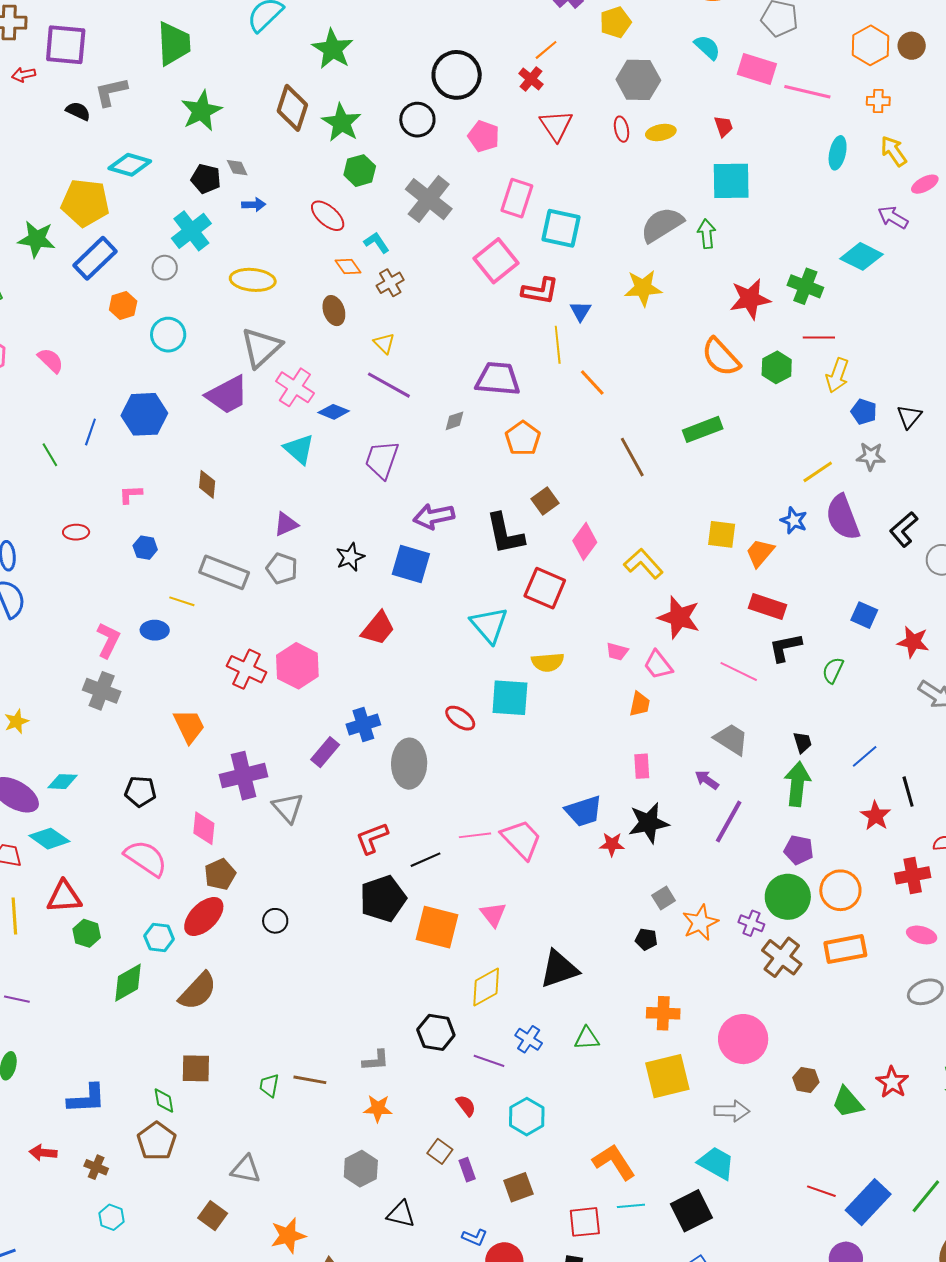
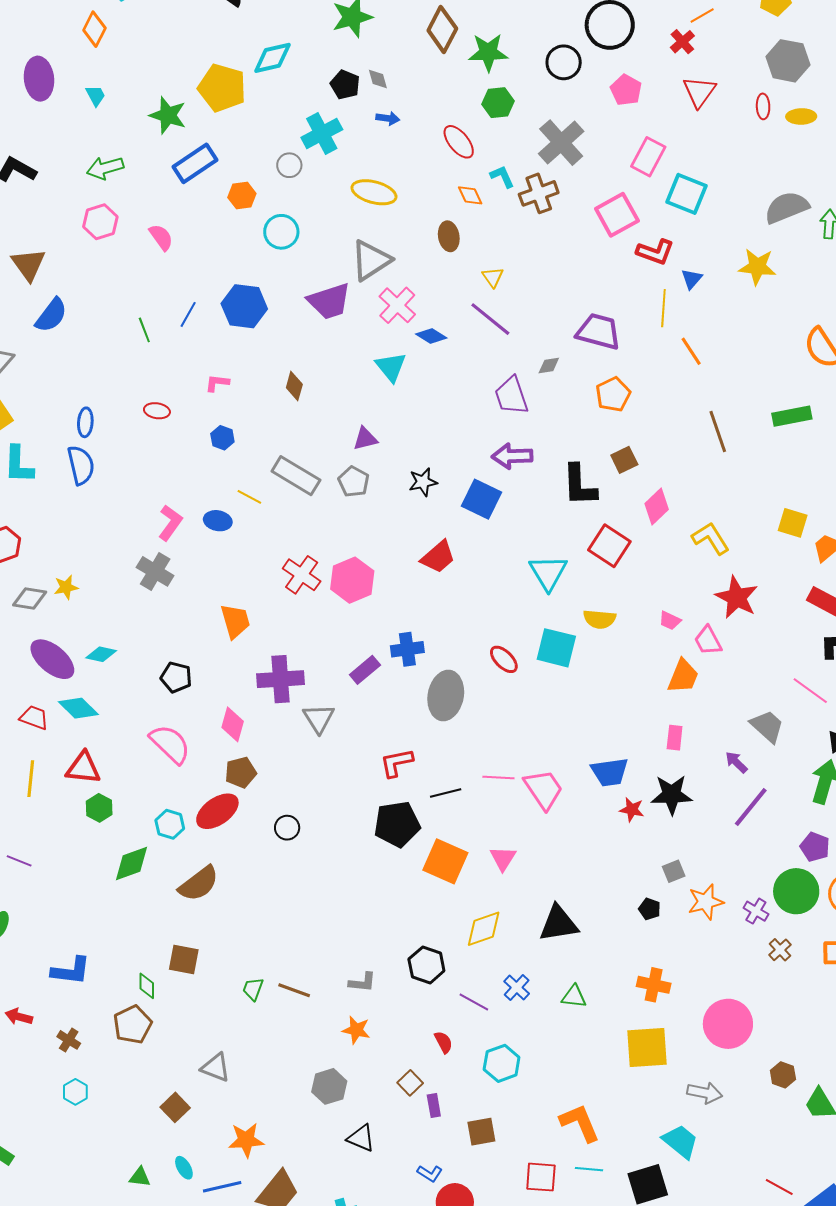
green star: (341, 123) -> (488, 52), turned 30
cyan diamond: (130, 165) -> (272, 58), turned -39
blue rectangle: (95, 258) -> (195, 163), moved
brown cross: (390, 283) -> (539, 193), moved, size x1.4
purple trapezoid: (382, 460) -> (511, 396), moved, turned -48
pink line: (739, 672) -> (810, 691), moved
orange trapezoid: (640, 704) -> (683, 676), size x1.4
brown cross: (782, 957) -> (780, 950), size x0.6

